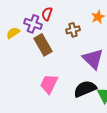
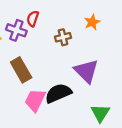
brown rectangle: (43, 45) -> (21, 70), moved
black semicircle: (85, 89) -> (58, 93), moved

